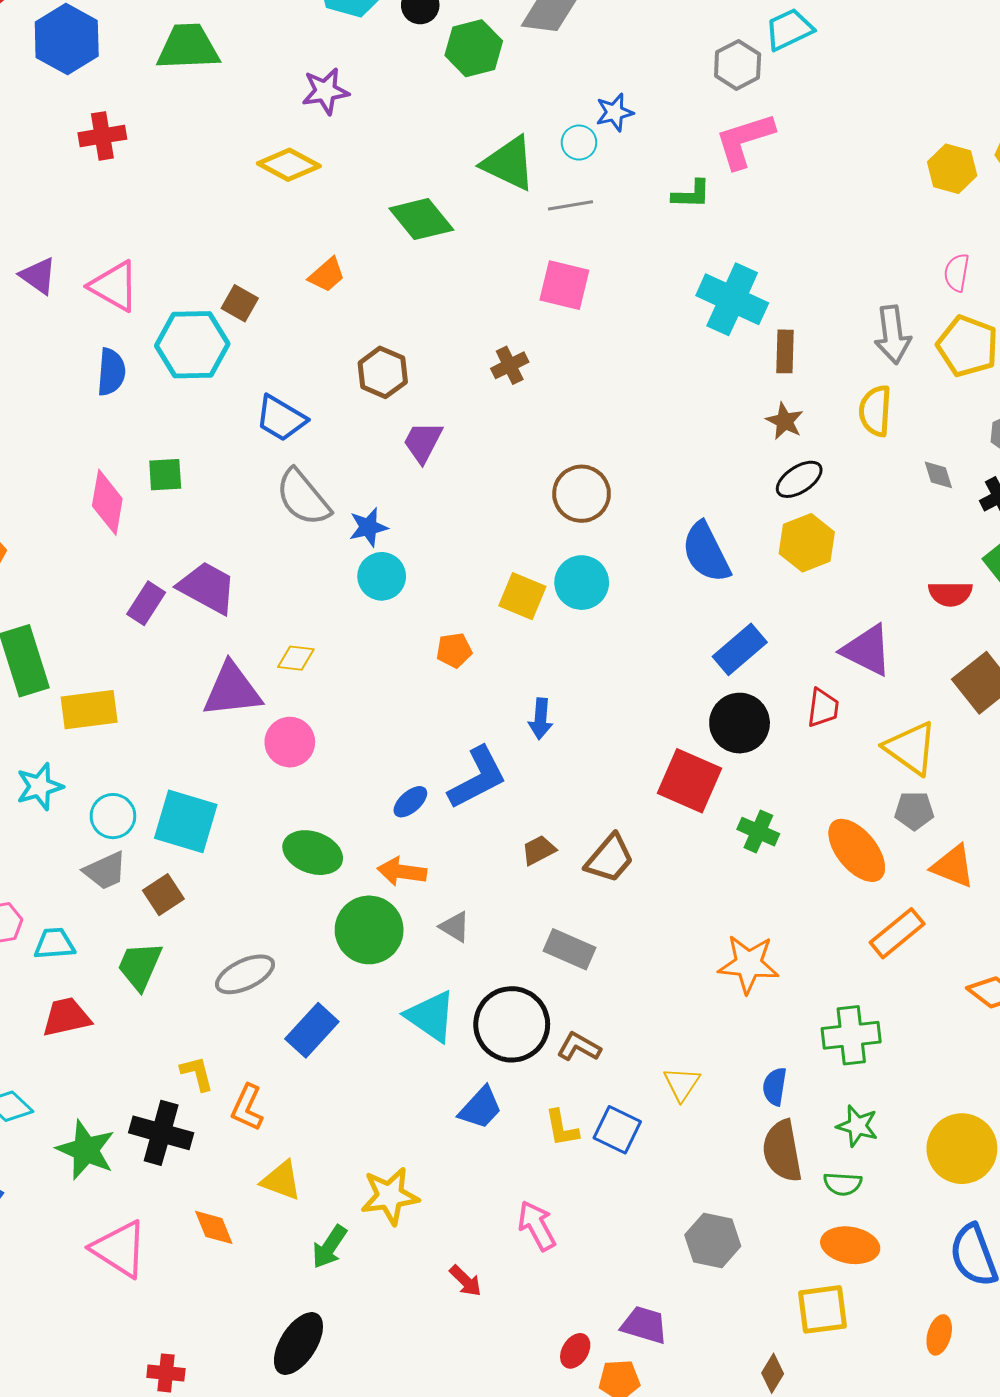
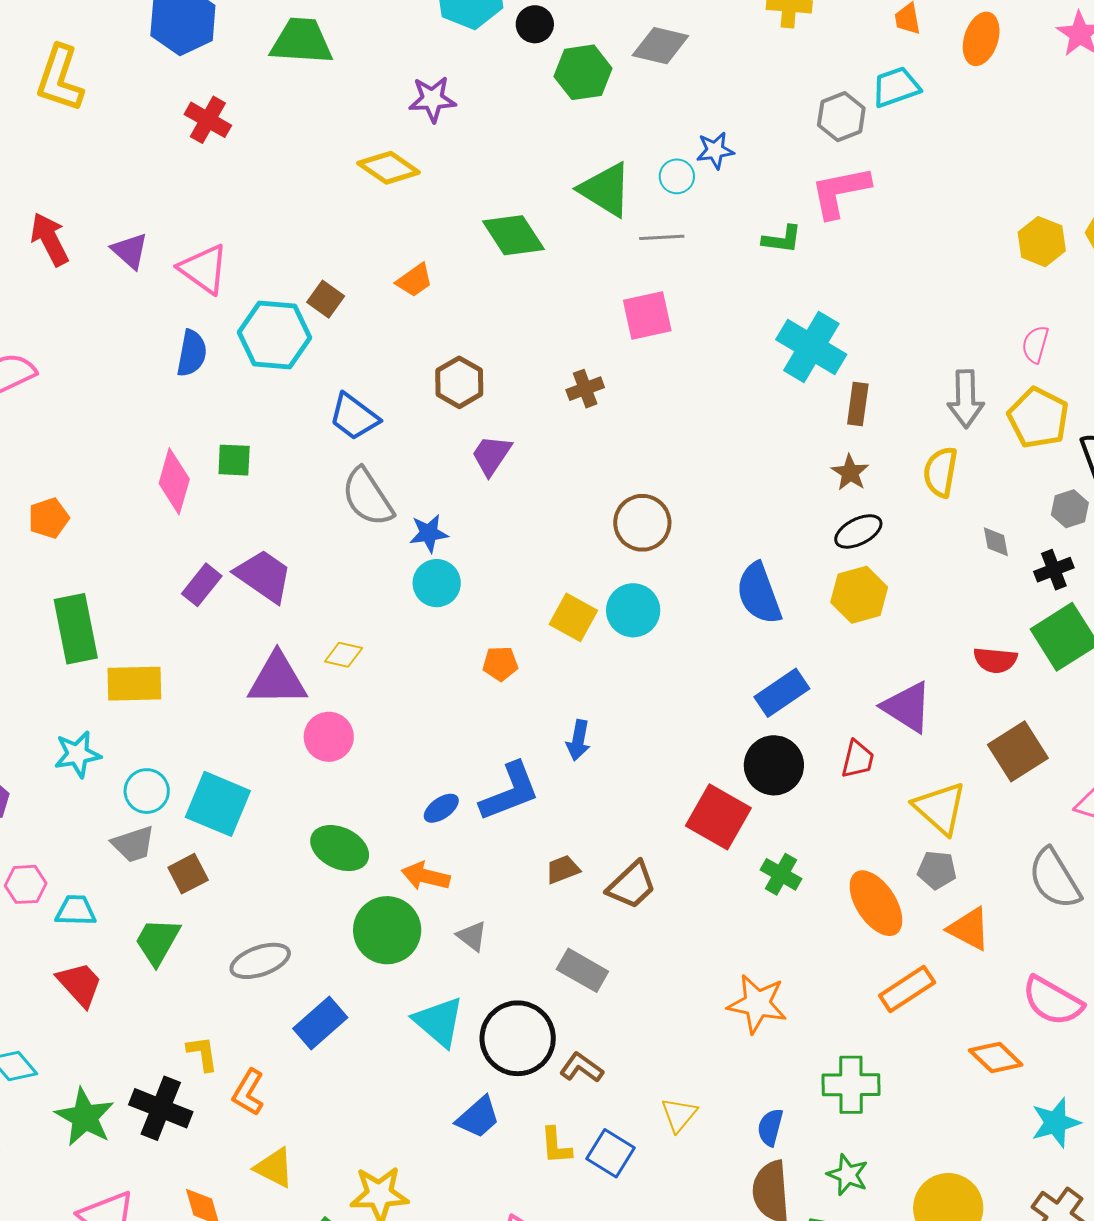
red cross: (102, 136) -> (208, 120), turned 33
pink square: (564, 285) -> (647, 315), turned -32
red trapezoid: (66, 1017) -> (80, 984), turned 54

